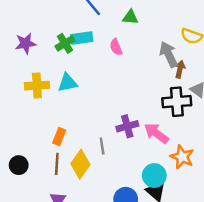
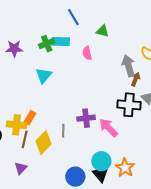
purple star: (25, 43) -> (14, 49), moved
cyan triangle: (68, 83) -> (44, 75), turned -48
yellow cross: (37, 86) -> (16, 125), moved
orange star: (182, 157) -> (125, 168), moved

